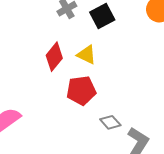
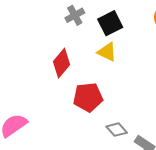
yellow triangle: (87, 55) -> (107, 52), moved

